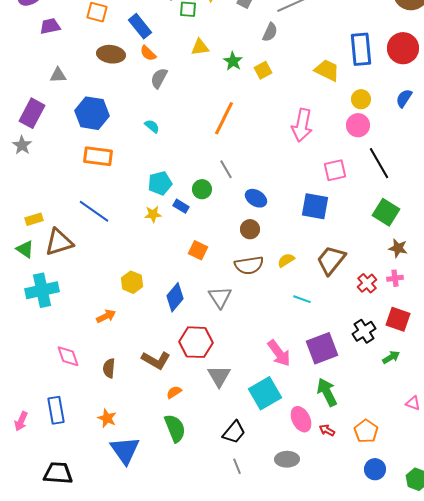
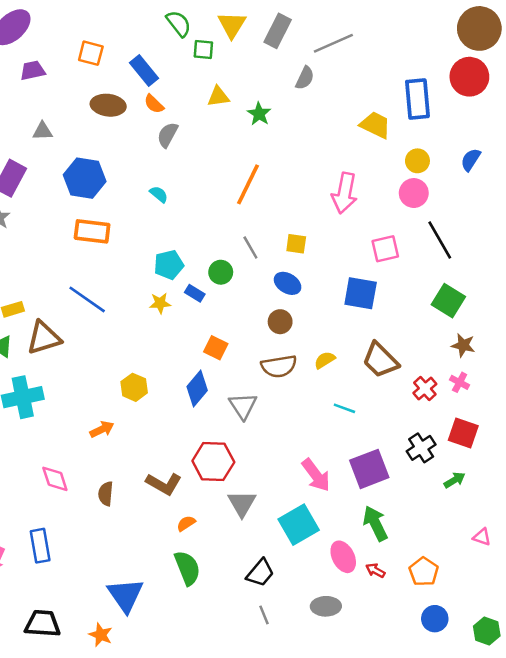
red circle: (403, 48) -> (469, 77), moved
yellow square: (263, 70) -> (296, 244), moved, turned 36
brown trapezoid: (331, 260) -> (380, 360), turned -84
pink cross: (395, 278) -> (460, 382), turned 35
blue diamond: (175, 297) -> (197, 389), moved
orange star: (107, 418) -> (101, 635), moved

